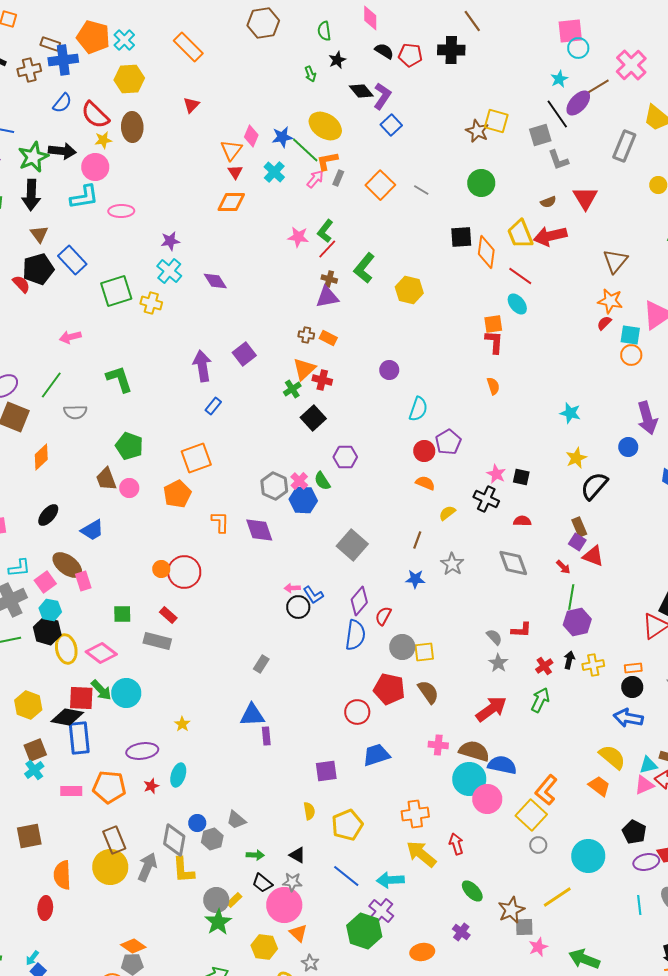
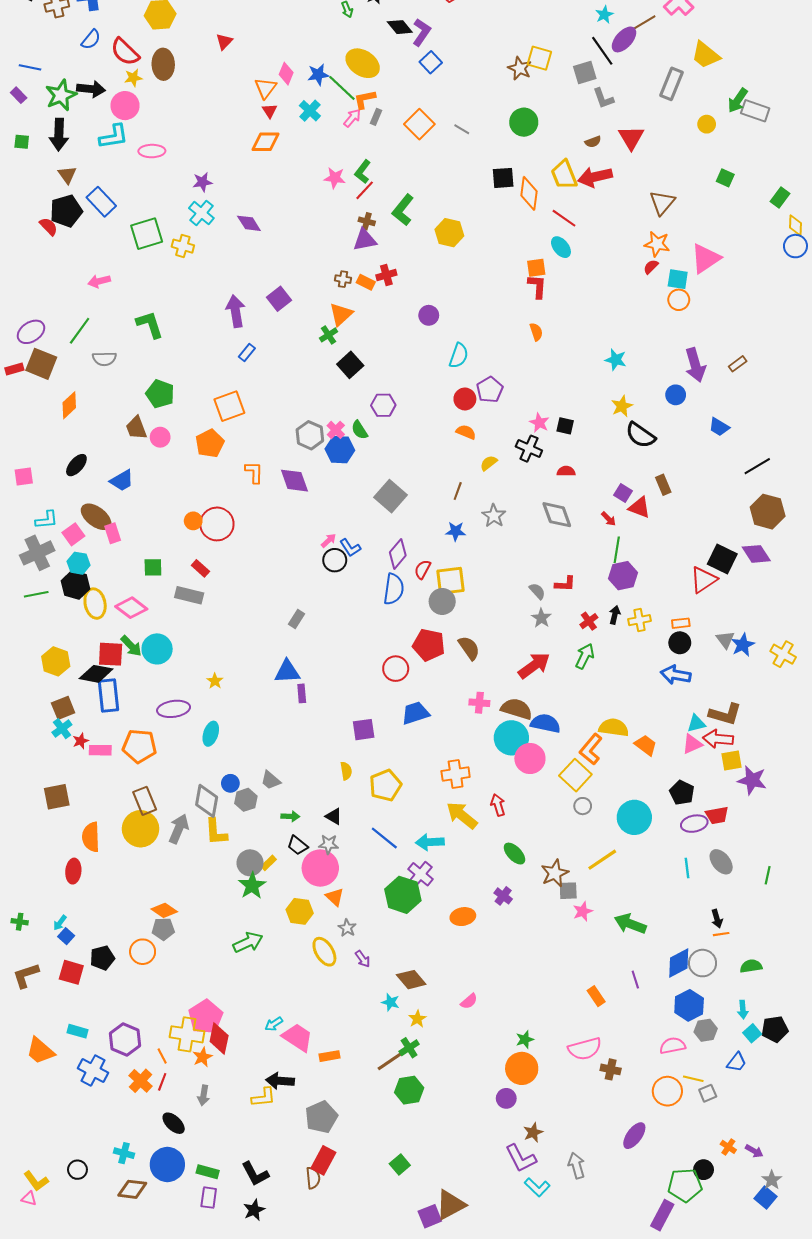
red cross: (322, 380) -> (386, 275), moved, turned -30
black semicircle: (594, 486) -> (641, 435), turned -96
brown rectangle: (579, 527) -> (663, 485), moved
pink arrow: (292, 588) -> (329, 541), turned 140
yellow square: (424, 652) -> (450, 581), moved, size x1.4
yellow semicircle: (612, 757) -> (614, 728), moved, turned -32
red star: (151, 786) -> (81, 741), moved

